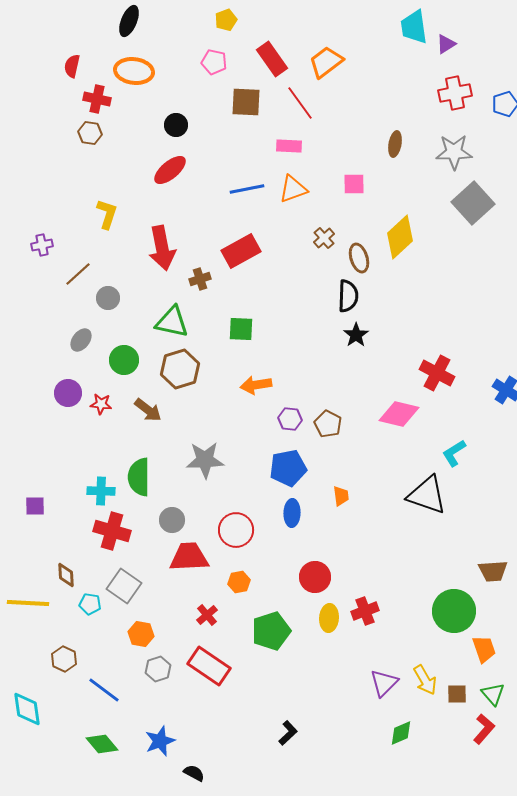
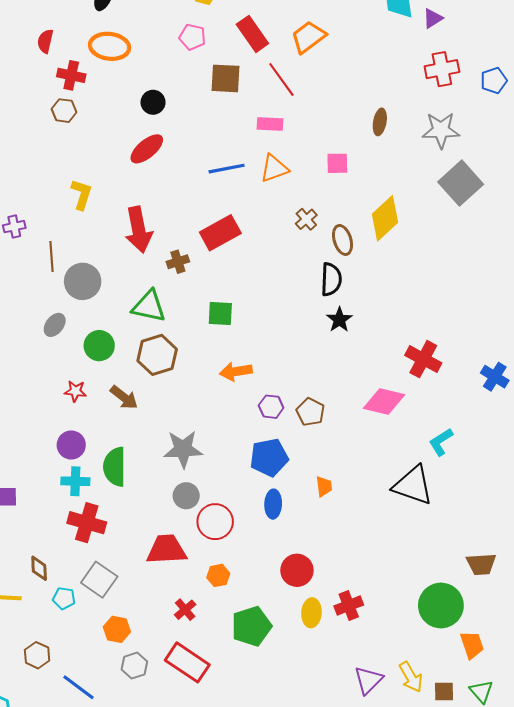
brown line: (78, 274) -> (52, 257), turned -52
gray circle: (108, 298) -> (83, 281), size x1.5
purple circle: (68, 393) -> (71, 445), moved
gray circle: (172, 520) -> (186, 496), moved

